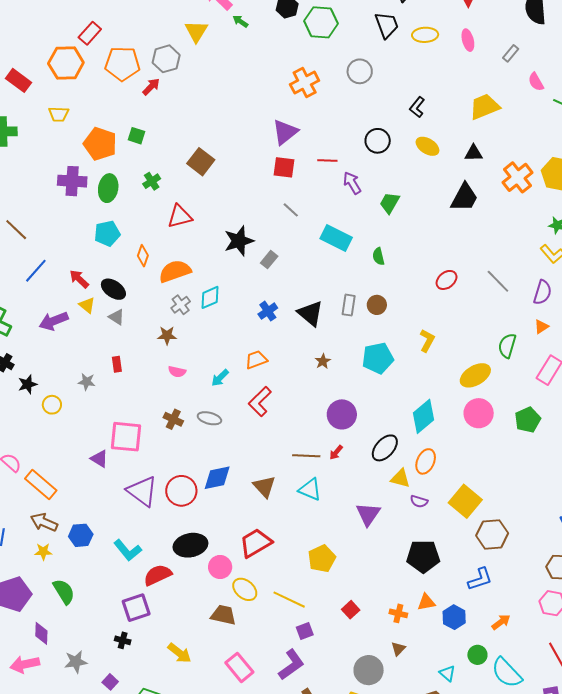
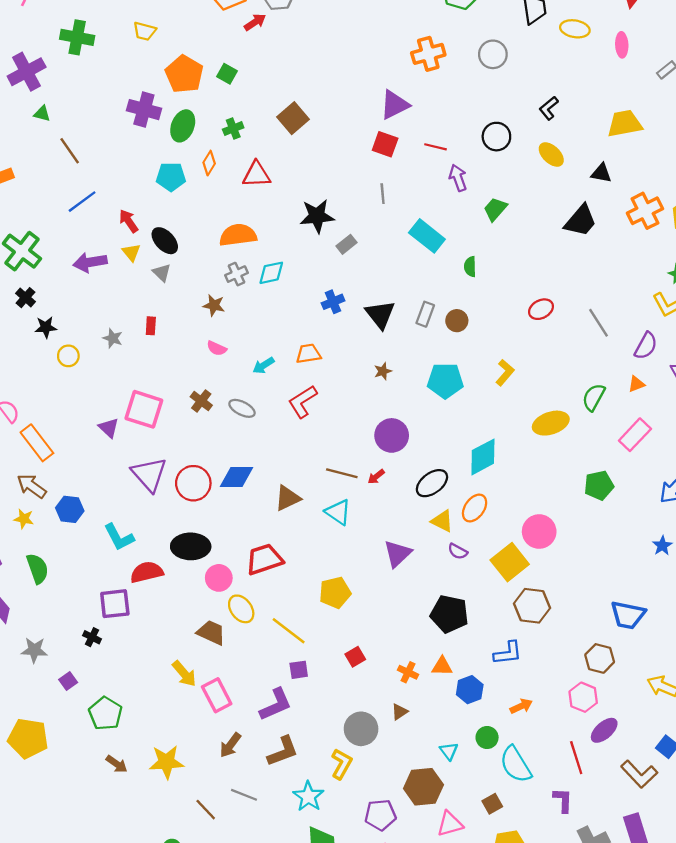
gray line: (291, 210) -> (383, 194), turned 30
orange diamond: (143, 256) -> (209, 163), moved
pink circle: (479, 413) -> (539, 532), moved
brown triangle: (264, 487) -> (288, 498), turned 35
yellow arrow: (179, 653) -> (184, 674), moved

